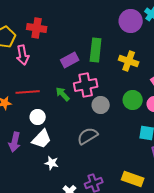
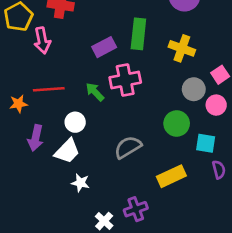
green circle: (133, 100) -> (177, 123), moved
gray circle: (101, 105) -> (194, 89), moved
white circle: (38, 117) -> (75, 122), moved
purple arrow: (15, 142) -> (36, 138), moved
yellow rectangle: (133, 179) -> (171, 176), moved, turned -45

